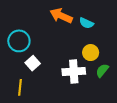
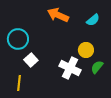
cyan semicircle: (86, 23) -> (93, 20), moved, turned -64
white cross: (74, 72) -> (70, 68), turned 30

